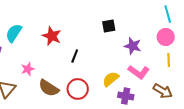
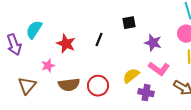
red star: (52, 36) -> (66, 44), moved
black line: (75, 56) -> (99, 40), moved
brown semicircle: (49, 88) -> (69, 85), turned -40

